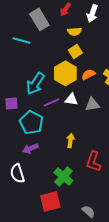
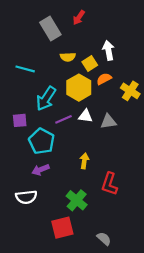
white arrow: (92, 13) -> (108, 50), moved, turned 150
yellow semicircle: (74, 31) -> (68, 57), moved
cyan line: (21, 40) -> (25, 69), moved
orange semicircle: (88, 74) -> (104, 79), moved
white semicircle: (17, 173) -> (26, 197), turned -78

